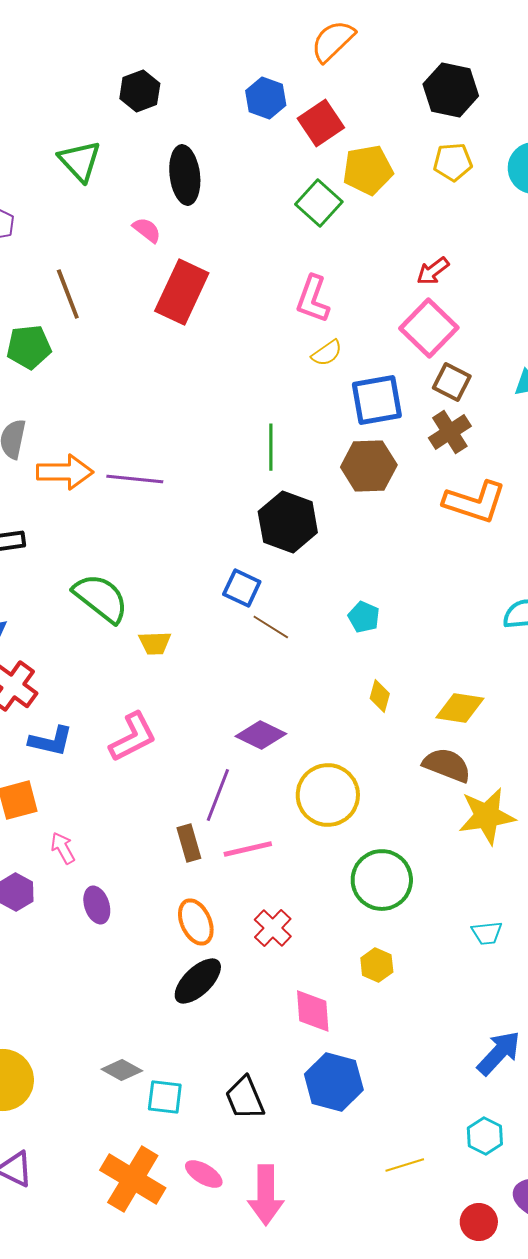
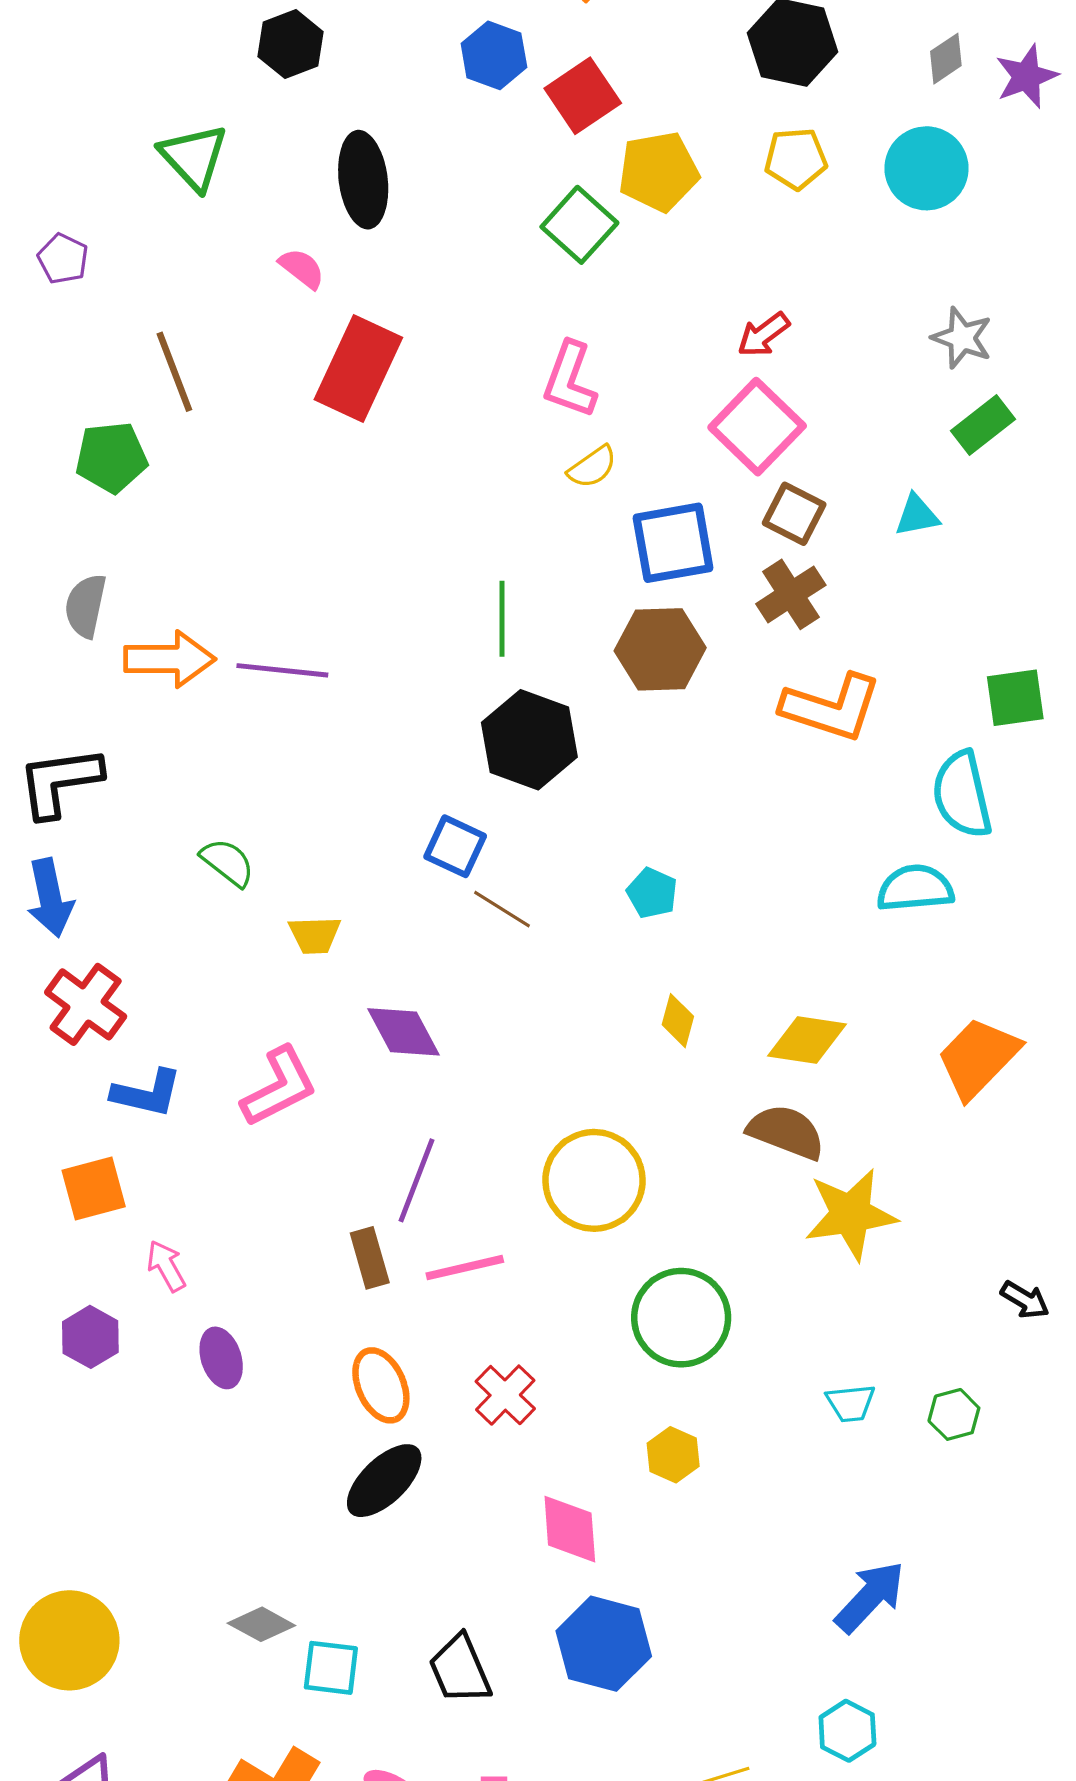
green semicircle: (101, 598) -> (228, 862), size x0.6
purple diamond: (261, 735) -> (404, 1032), moved, turned 36

